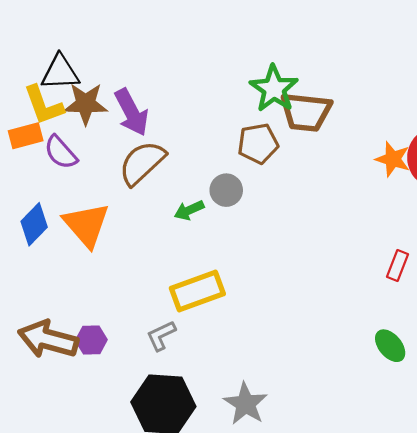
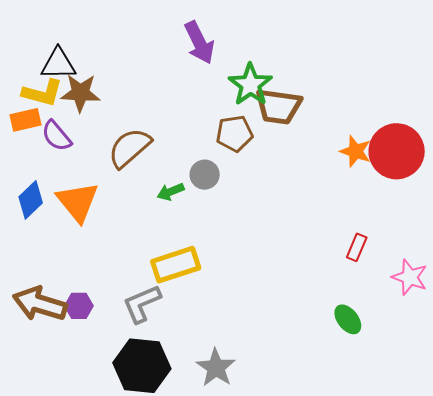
yellow L-shape: (44, 105) -> (42, 93), turned -57
purple arrow: (131, 112) -> (199, 43), moved
gray L-shape: (161, 336) -> (142, 304), size x1.4

